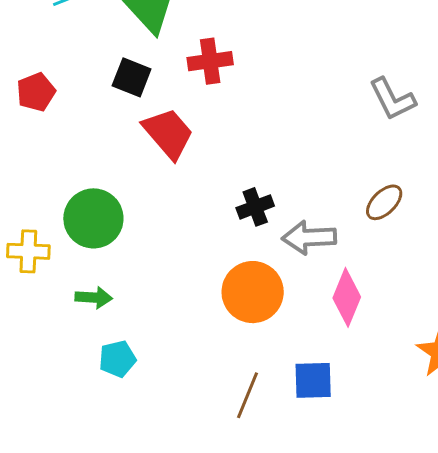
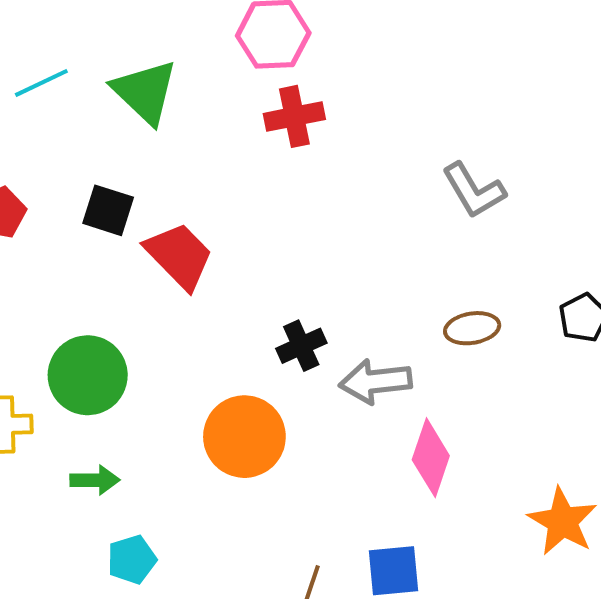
red cross: (210, 61) -> (294, 116), moved
black square: (132, 77) -> (108, 210), moved
brown ellipse: (384, 202) -> (472, 328), turned 39
orange circle: (253, 292) -> (244, 437), moved

